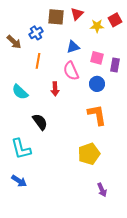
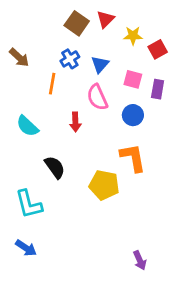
brown square: (56, 17) -> (77, 23), turned 30
red square: (115, 20) -> (158, 49), moved
blue cross: (36, 33) -> (70, 59), moved
blue triangle: (73, 47) -> (100, 64), turned -32
yellow pentagon: (89, 154) -> (104, 185), moved, turned 30

